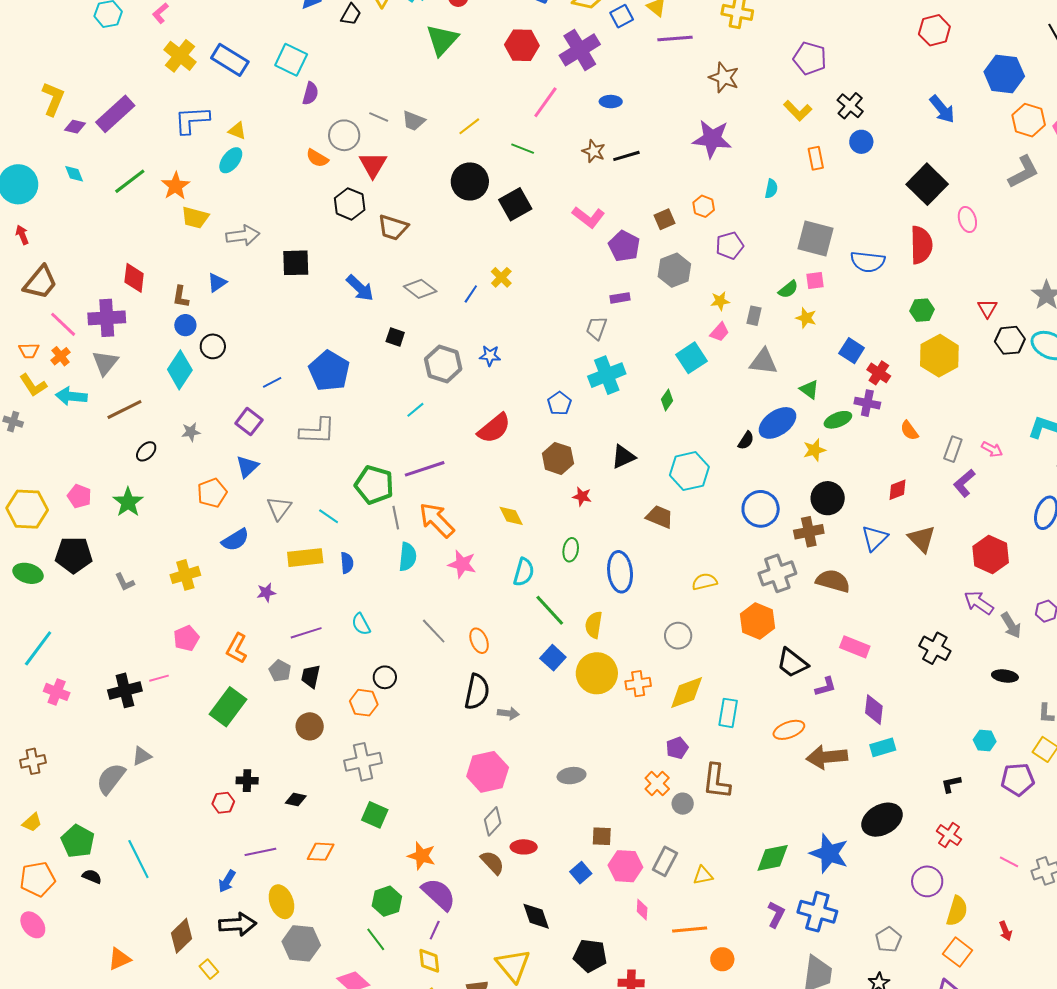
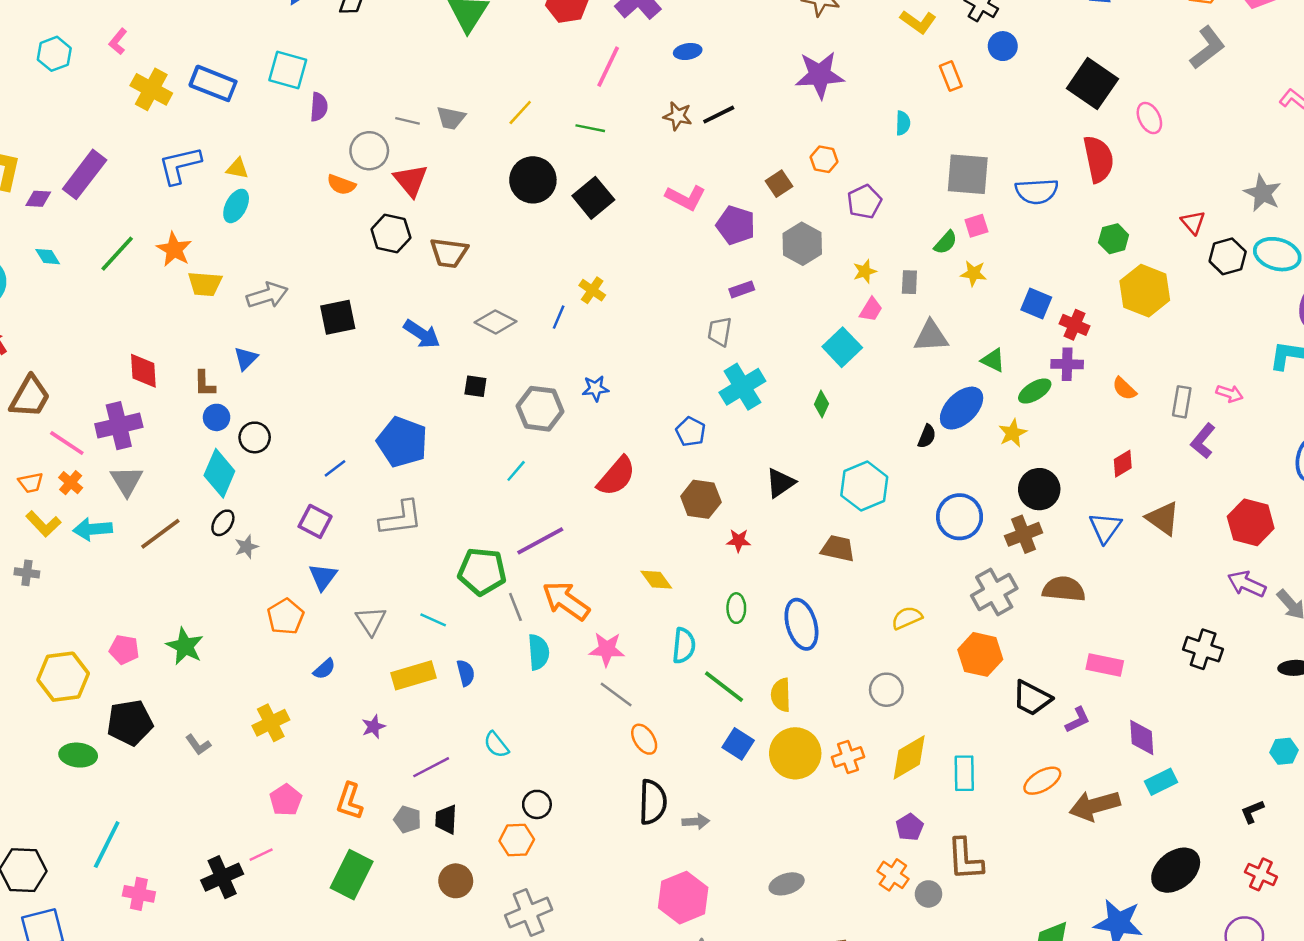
black ellipse: (146, 451) -> (223, 523), moved
blue semicircle: (235, 540) -> (324, 669), size x0.7
gray line: (434, 631) -> (616, 695), moved

